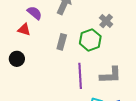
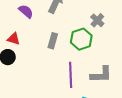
red triangle: (24, 30) -> (14, 39), moved

